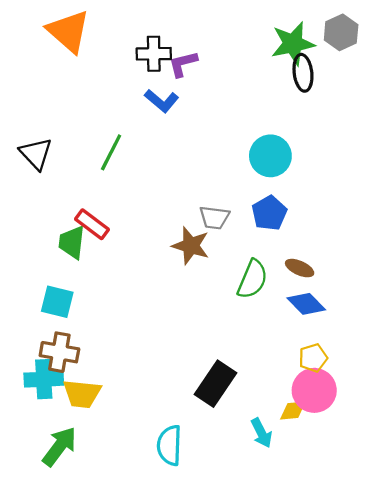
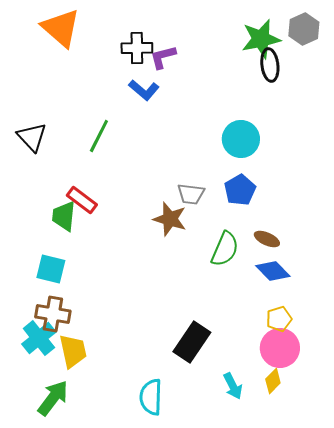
cyan cross: (44, 379) -> (39, 338), turned -36
yellow trapezoid: (82, 394) -> (73, 351), turned -108
yellow diamond: (293, 411) -> (273, 381), moved, turned -40

